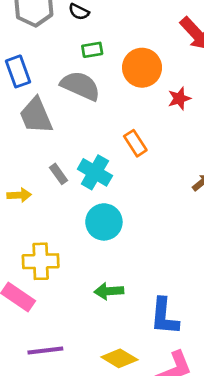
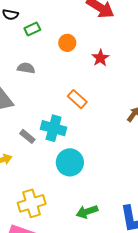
green rectangle: (92, 50) -> (32, 29), moved
orange circle: (142, 68) -> (67, 43), size x0.6
gray semicircle: (80, 86) -> (26, 68), size x0.6

